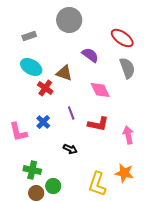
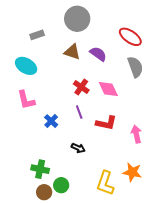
cyan ellipse: (31, 67) -> (26, 66), moved
brown triangle: (64, 73) -> (72, 52), moved
red cross: (45, 88) -> (81, 87), moved
pink L-shape: (18, 132) -> (26, 100), moved

